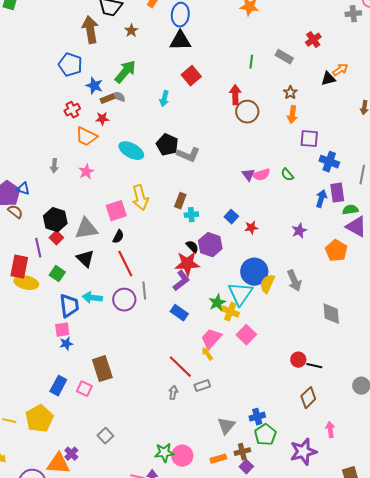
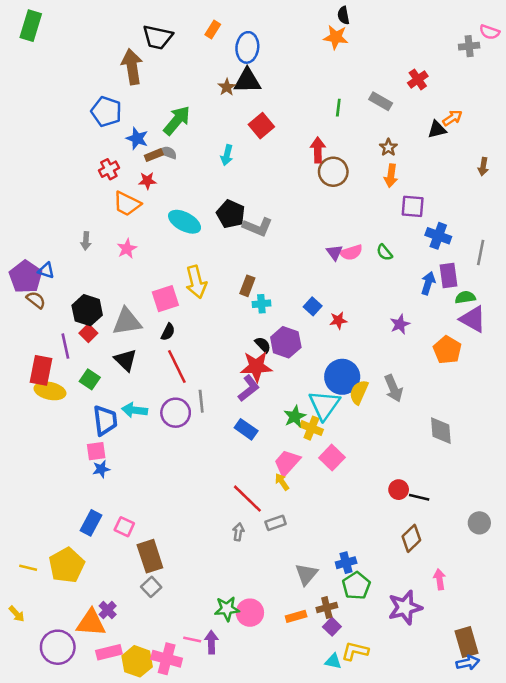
brown star: (131, 31) -> (227, 87), moved
brown rectangle: (102, 369) -> (150, 556), moved

